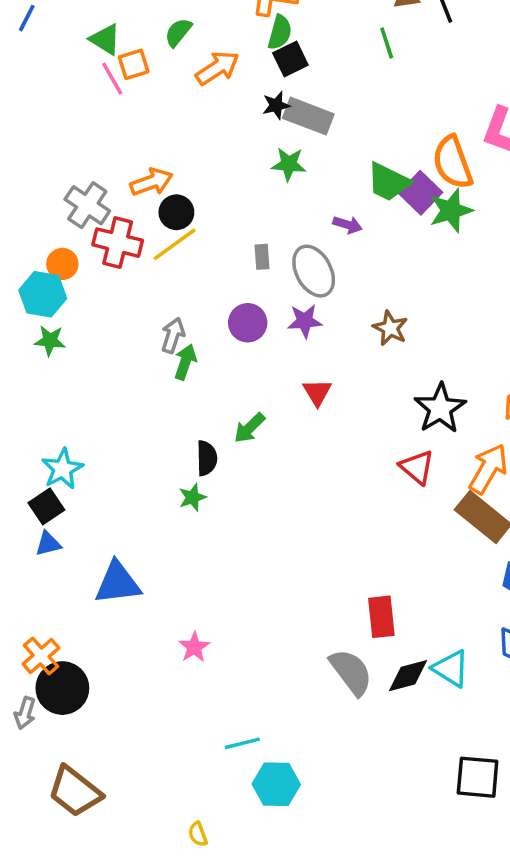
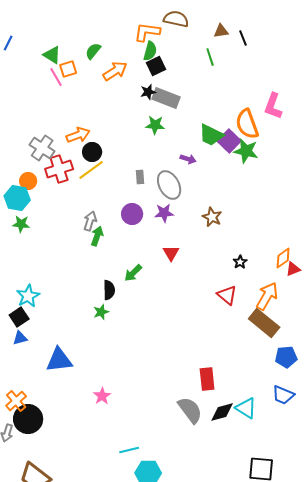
green star: (451, 210) -> (246, 151), turned 30
red cross: (118, 243) -> (59, 169), turned -32
black star: (440, 408) -> (240, 262), size x0.5

